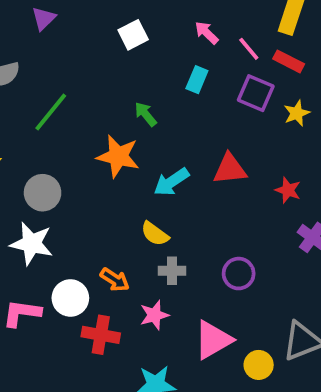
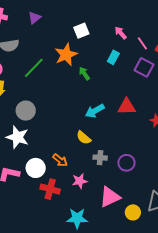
orange star: (118, 156) -> (66, 55), moved, turned 30
gray cross: (172, 271) -> (100, 158), moved

